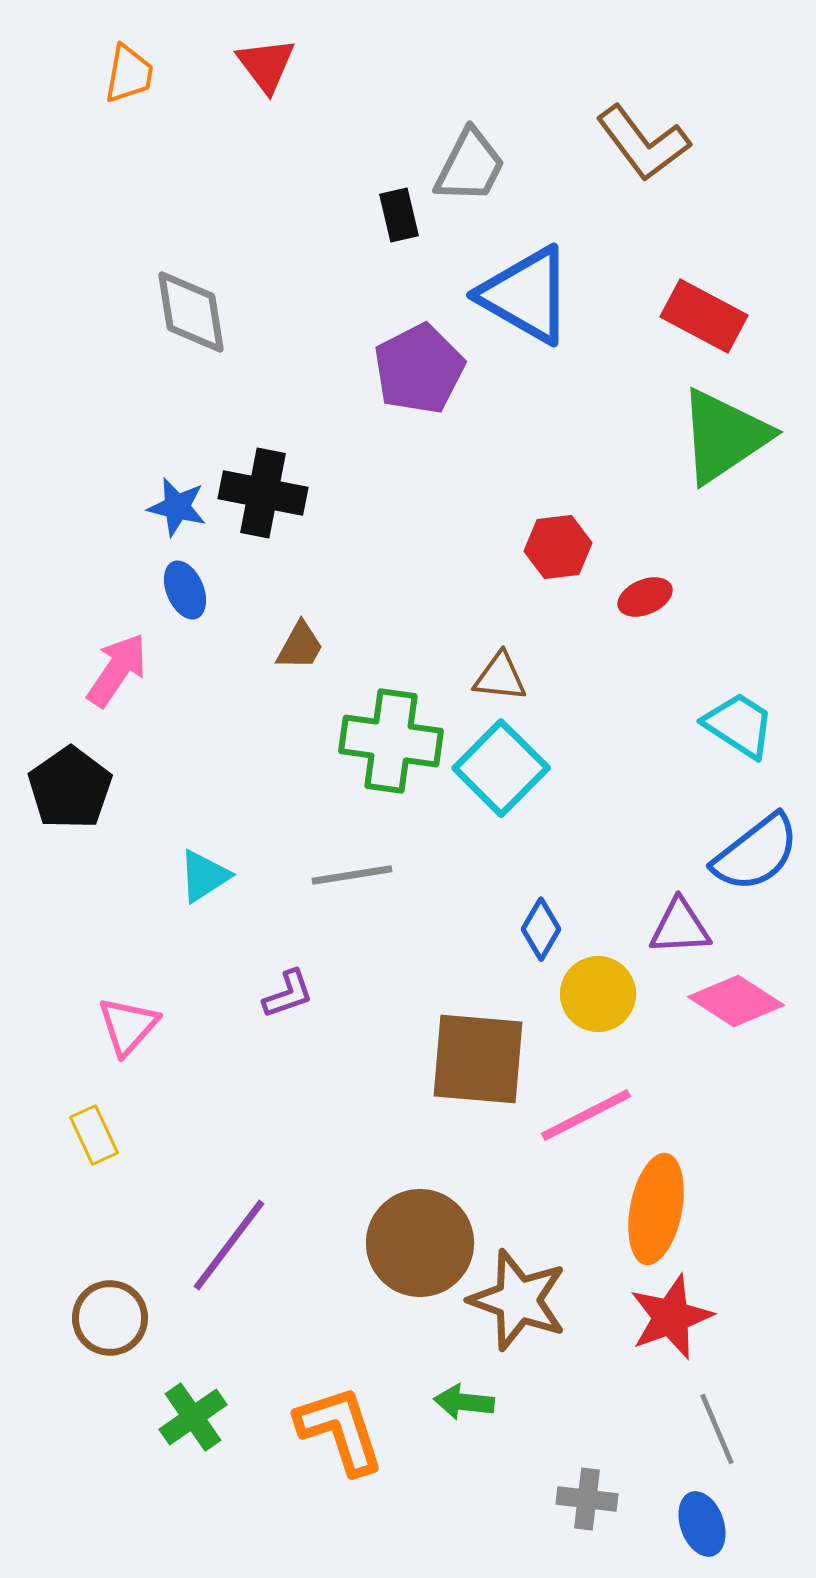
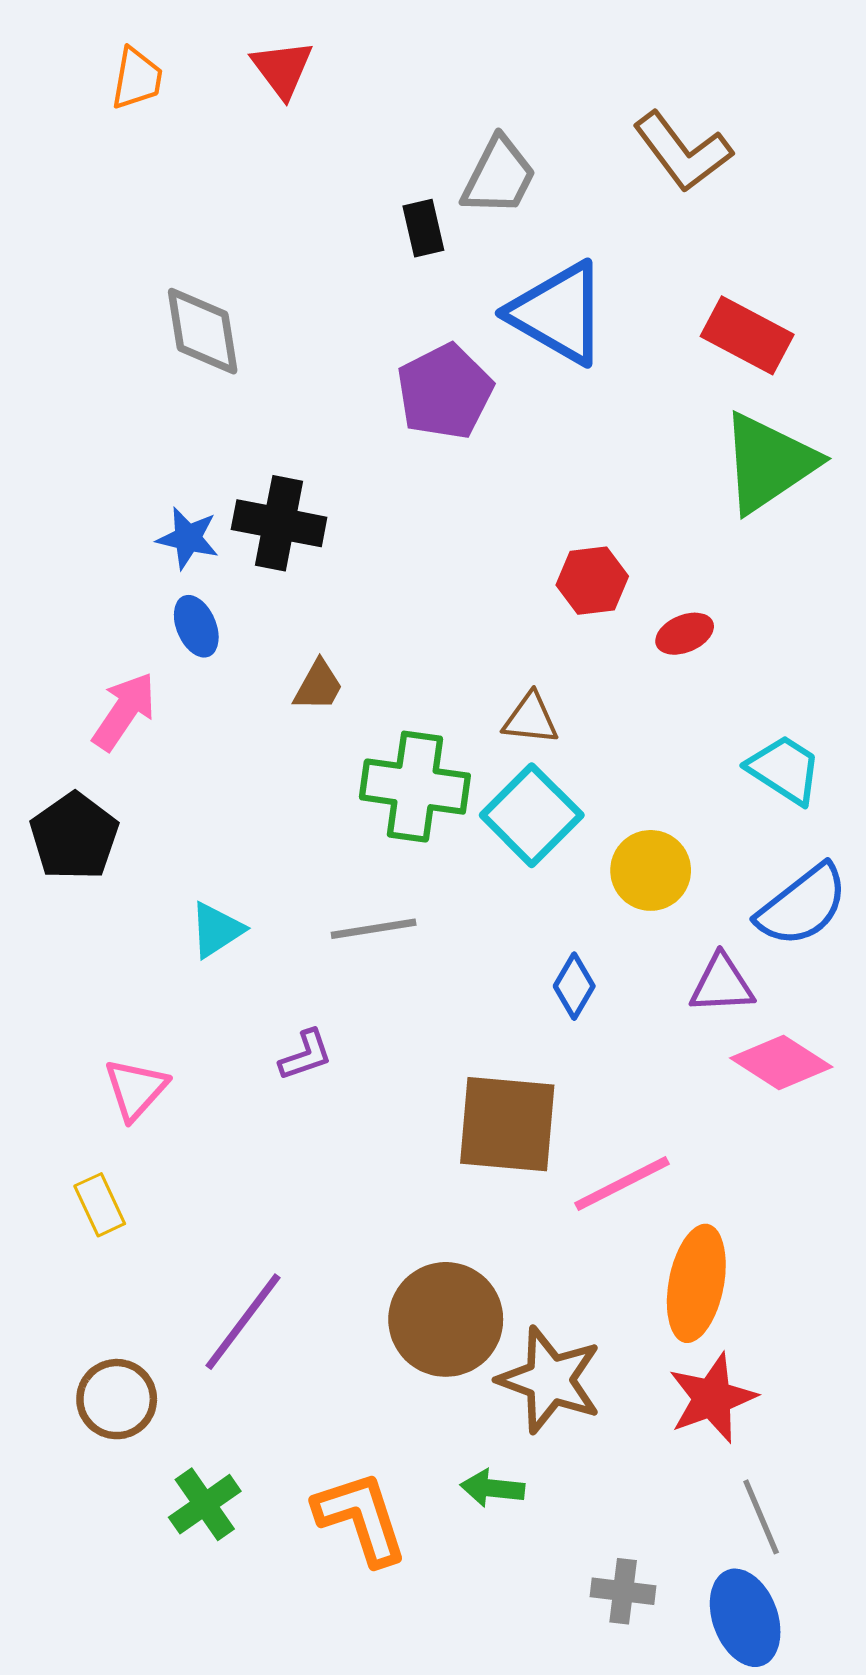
yellow circle: (598, 994) -> (651, 870), moved
blue ellipse: (702, 1524) -> (745, 1618), size x1.4

